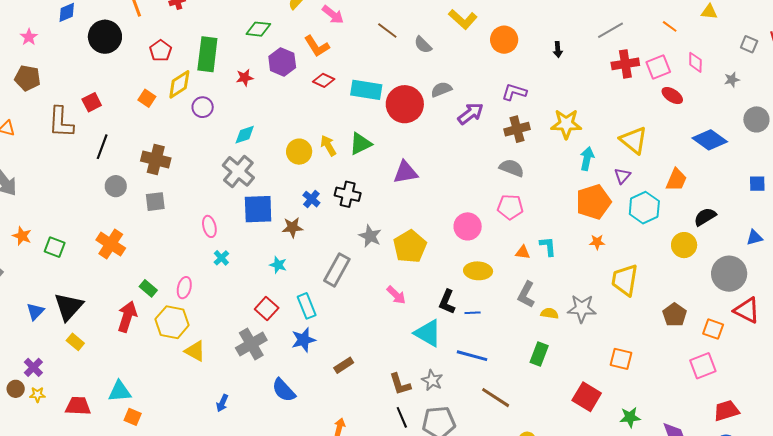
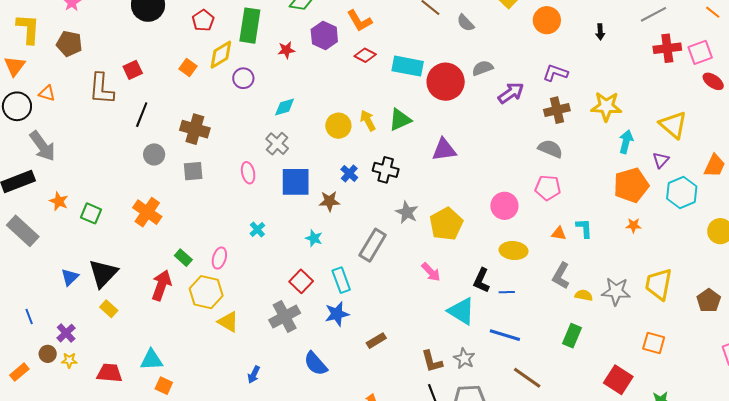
gray cross: (238, 171) -> (277, 144), size x0.7
pink ellipse: (209, 226) -> (248, 173), moved
yellow trapezoid: (625, 280) -> (659, 284), moved

